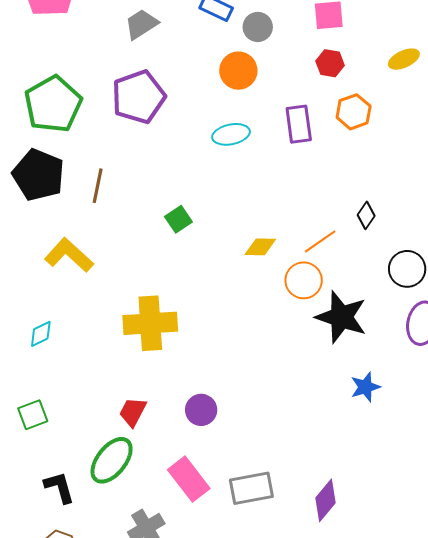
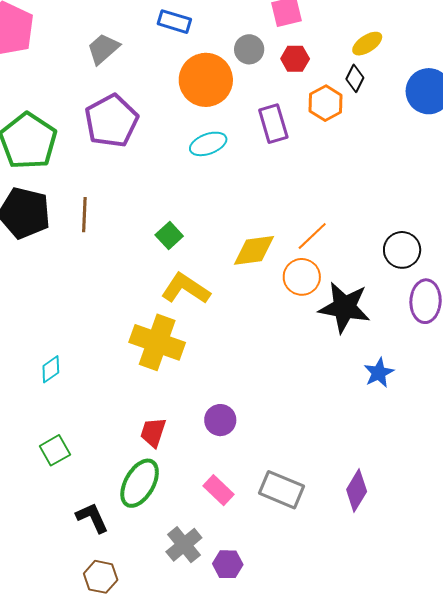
gray circle: (258, 27) -> (249, 49), moved
orange circle: (238, 71) -> (206, 80), size x1.4
black diamond: (366, 215) -> (355, 78), moved
yellow diamond: (260, 247) -> (254, 250), size x1.4
yellow L-shape: (69, 255) -> (186, 289), moved
yellow cross: (150, 323) -> (157, 342), turned 32
pink rectangle: (189, 479) -> (219, 490), size x0.7
gray rectangle: (251, 488) -> (282, 490), turned 42

